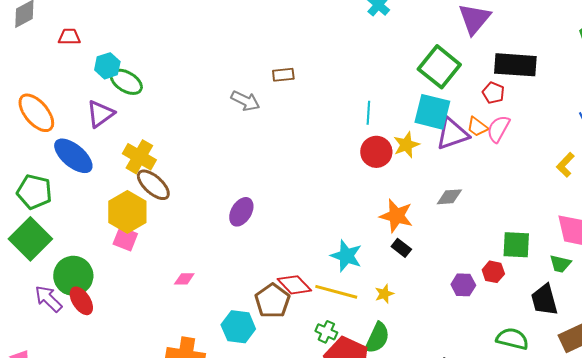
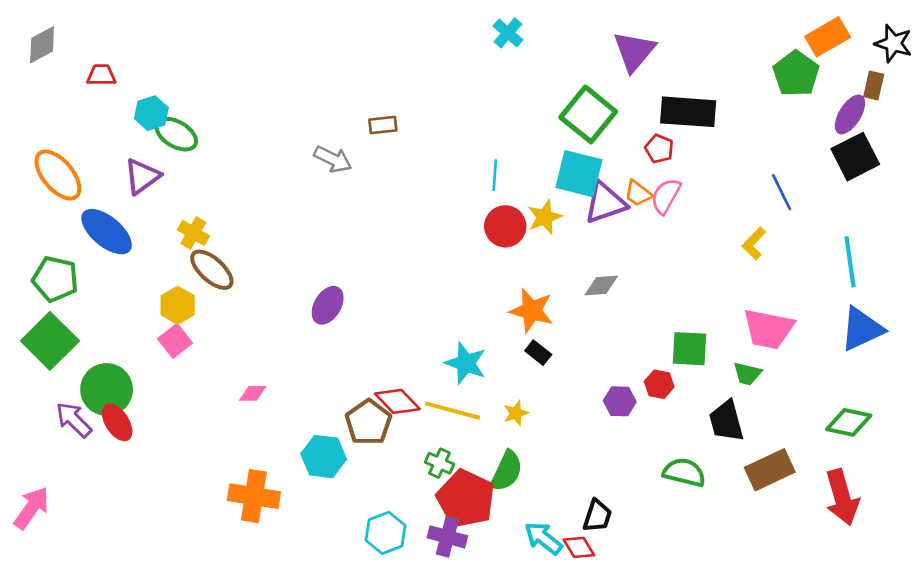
yellow cross: (139, 157) -> (193, 233), size x0.7
yellow hexagon: (127, 212) -> (178, 305), size x0.7
pink square: (125, 239) -> (175, 341), turned 30

